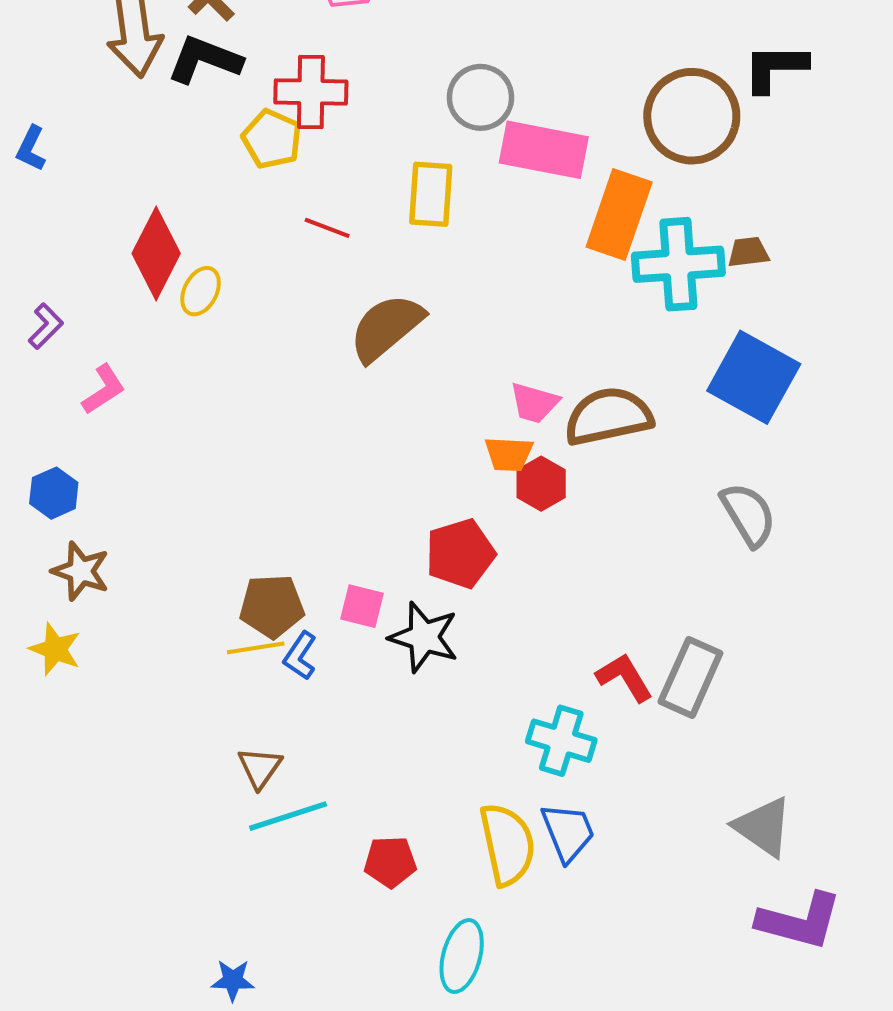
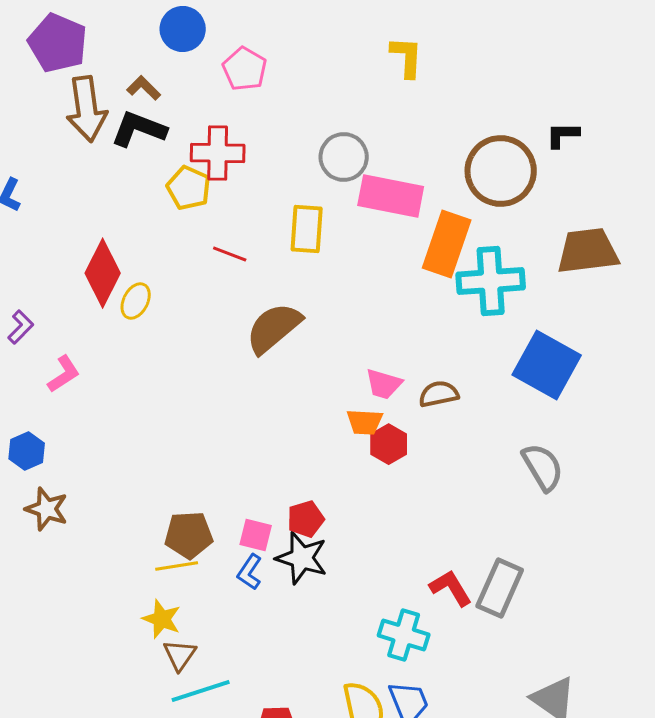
black L-shape: (775, 68) -> (563, 135), size x0.7
brown trapezoid: (748, 252) -> (588, 251), moved, size x2.0
brown semicircle: (608, 416) -> (439, 394), size x0.6
red pentagon: (460, 554) -> (306, 519), moved, size x0.7
yellow star: (55, 649) -> (162, 619), moved
blue L-shape: (300, 656) -> (250, 572), moved

